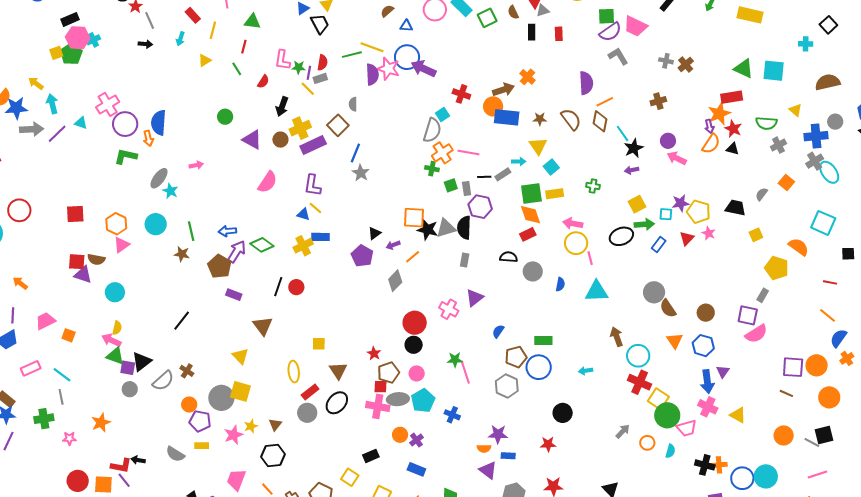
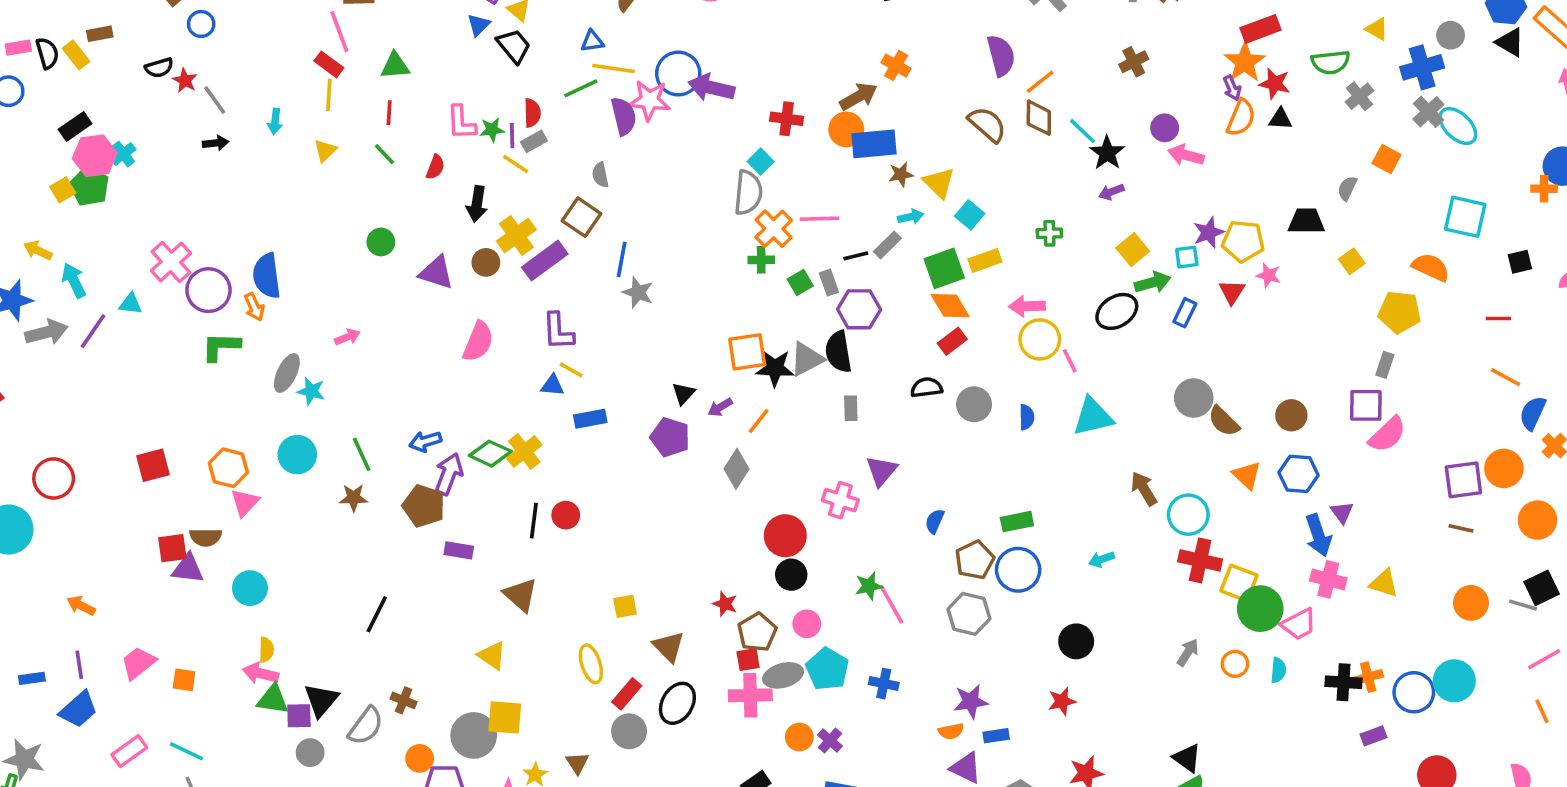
red rectangle: (193, 15) -> (329, 64), moved
blue triangle: (406, 26) -> (592, 41), moved
brown star: (540, 119) -> (901, 174), moved
yellow cross: (303, 246) -> (524, 451), moved

